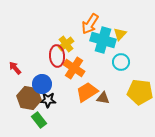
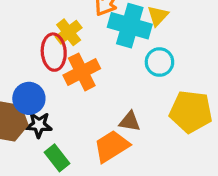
orange cross: (74, 68) -> (82, 72), turned 30
orange trapezoid: (87, 92) -> (112, 146), moved
green rectangle: (39, 120) -> (57, 158), moved

